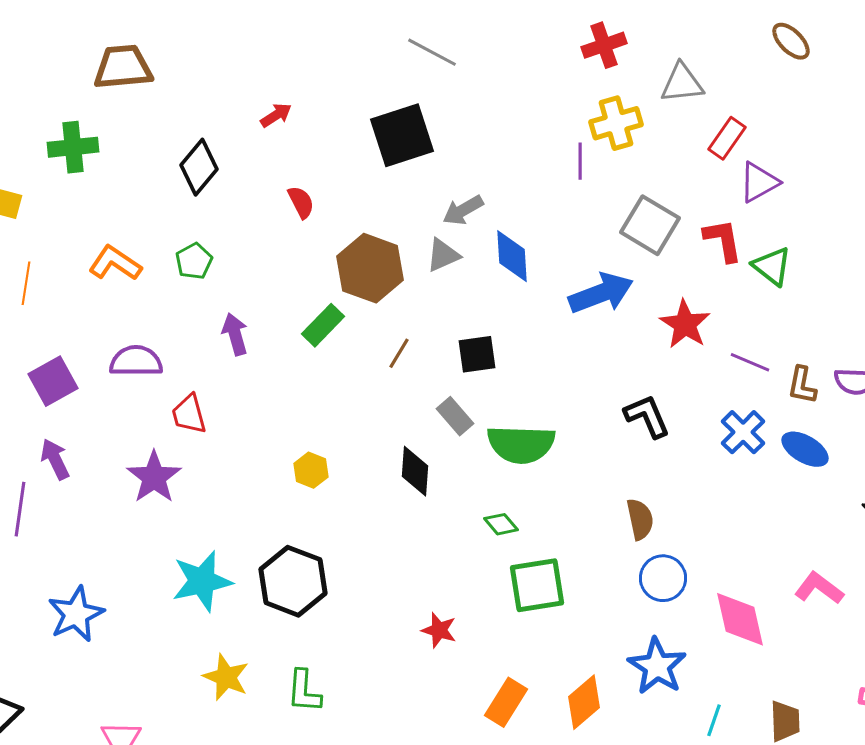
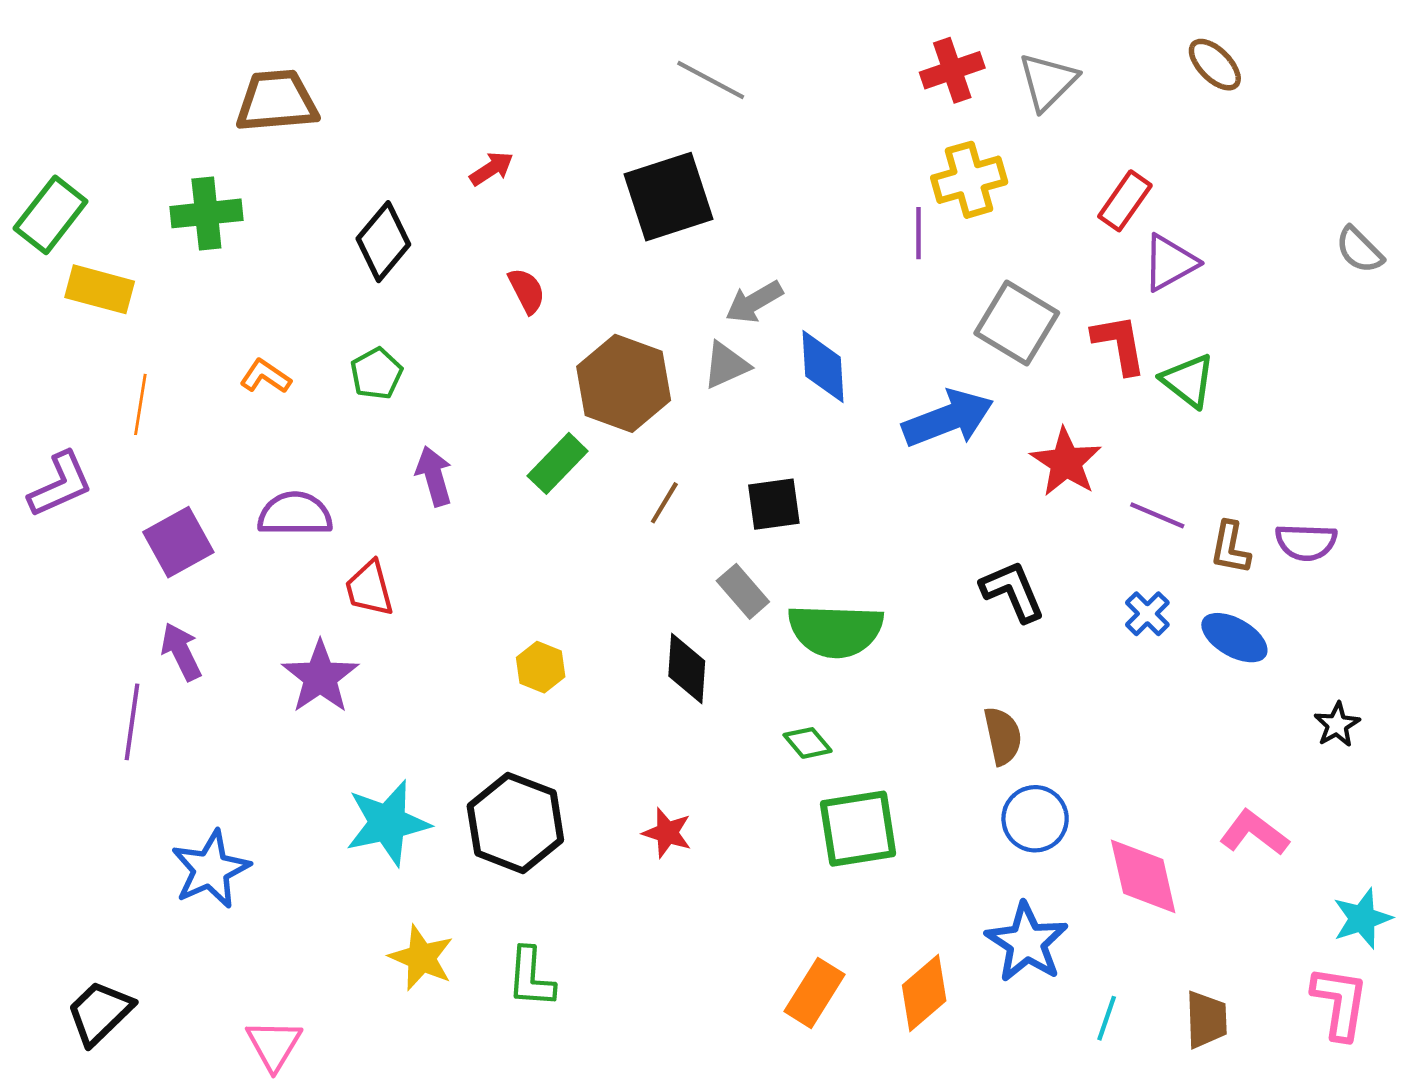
gray triangle: (682, 83) -> (1048, 81), moved, turned -39
orange L-shape: (115, 263) -> (265, 376), size x0.7
blue cross: (743, 432) -> (1147, 614), size x0.7
red star: (439, 630) -> (667, 833), moved

